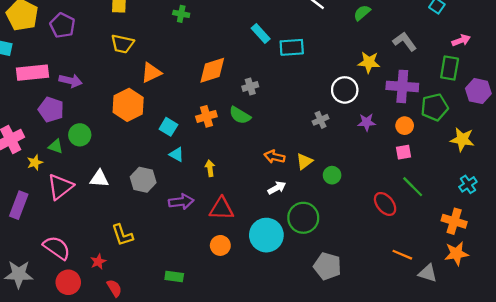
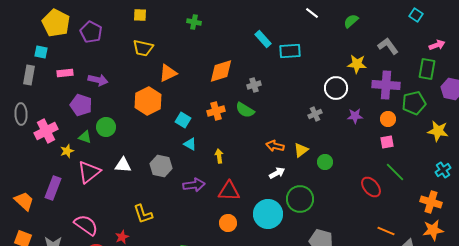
pink rectangle: (33, 73) -> (65, 73), size x0.6

